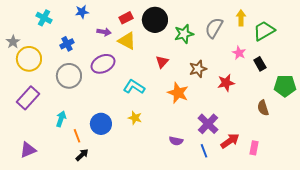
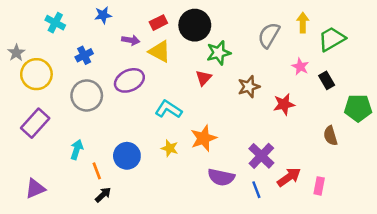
green star: (184, 34) -> (219, 53), moved
orange star: (178, 93) -> (204, 138), moved, turned 30
purple semicircle: (176, 141) -> (221, 177), size x1.5

